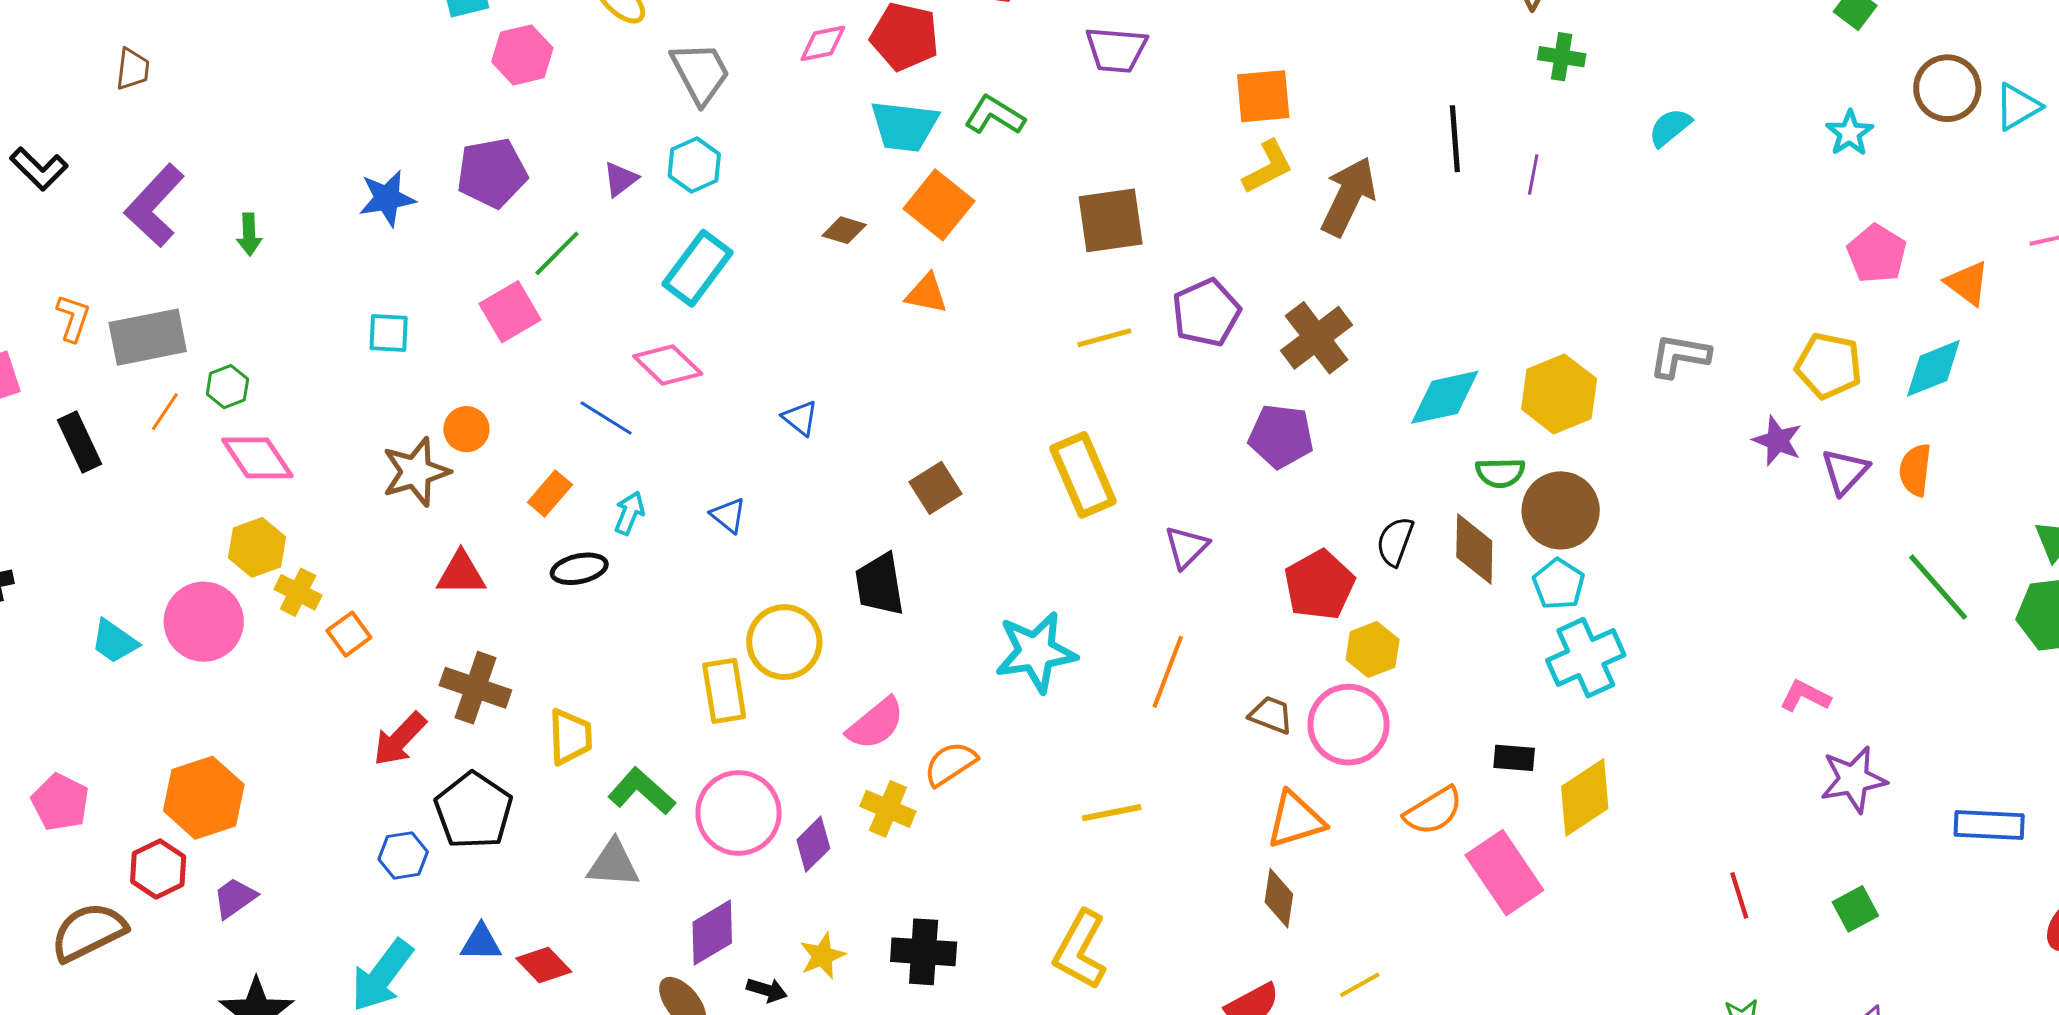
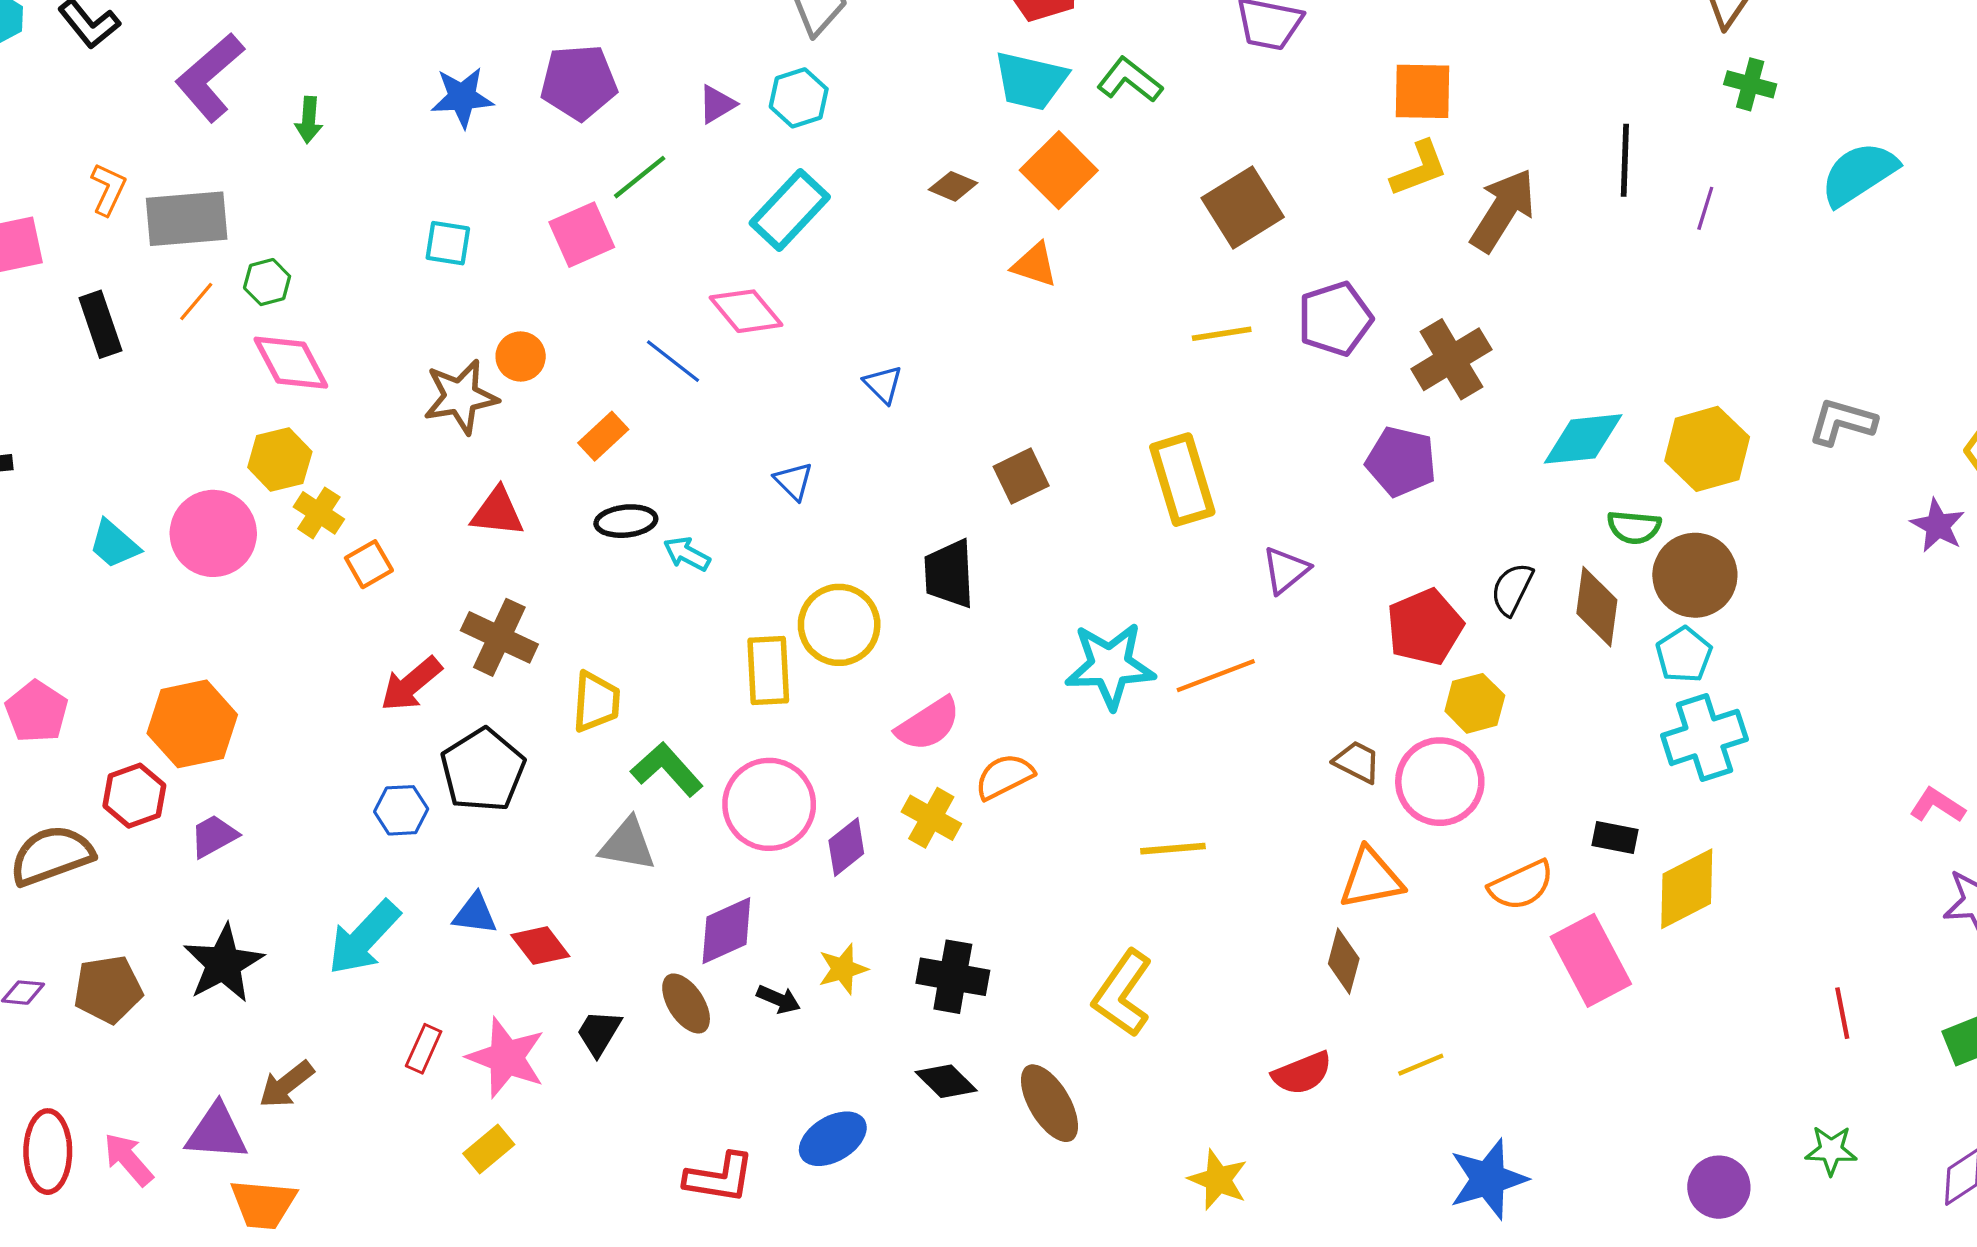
cyan semicircle: (1670, 127) -> (1859, 174), size x1.6
brown square: (1111, 220) -> (1243, 208), turned -30
cyan arrow: (629, 513) -> (687, 554), moved, turned -90
orange line: (1168, 672) -> (1216, 676), moved, turned 42

